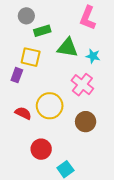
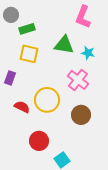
gray circle: (26, 16) -> (11, 15), moved
green rectangle: (42, 31) -> (27, 29), moved
purple rectangle: (17, 75) -> (10, 78), moved

